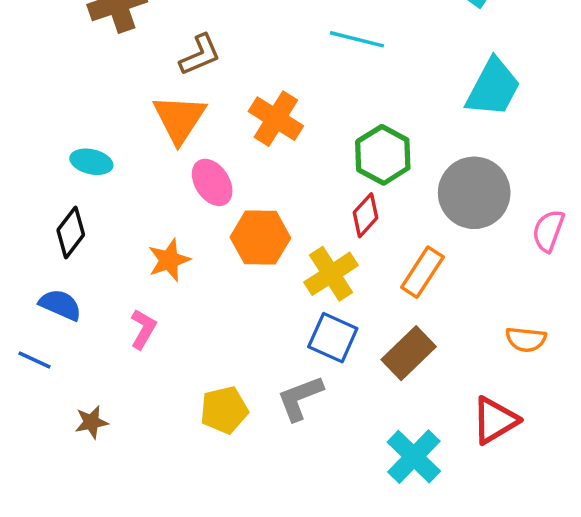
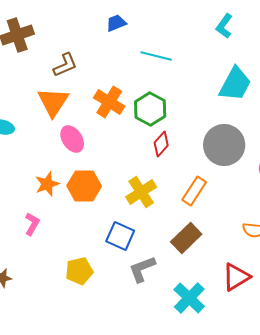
green hexagon: (383, 155) -> (150, 109), moved
red diamond: (366, 215) -> (161, 144), moved
orange hexagon: (260, 238) -> (84, 186), moved
blue square: (333, 338) -> (120, 236), moved
gray L-shape: (300, 398) -> (142, 269), moved

